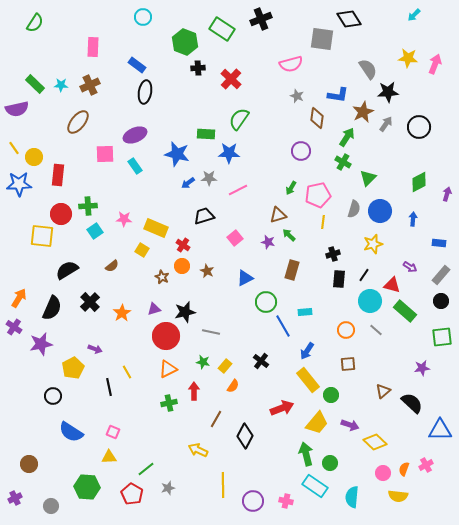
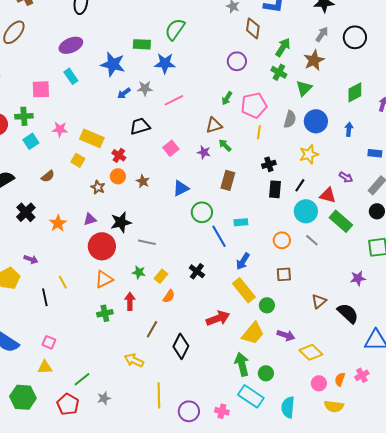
brown star: (363, 112) -> (314, 60), moved
pink square: (105, 154) -> (41, 89), moved

